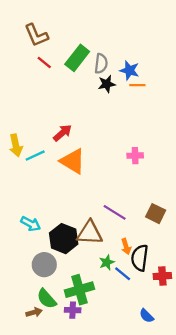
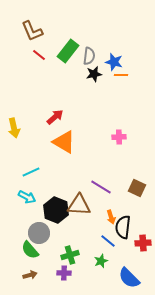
cyan line: (35, 156) -> (31, 172), moved
green star: (107, 262) -> (101, 261), moved
green cross: (79, 290) -> (70, 255), size x0.7
green semicircle: (47, 299) -> (30, 250), moved
blue semicircle: (147, 316) -> (129, 278), size x1.6

